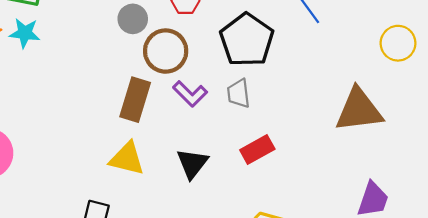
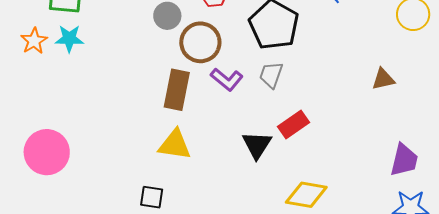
gray trapezoid: (239, 93) -> (271, 75), turned 32
brown triangle: (359, 110) -> (383, 79), size x0.5
black triangle: (192, 163) -> (257, 145), moved

